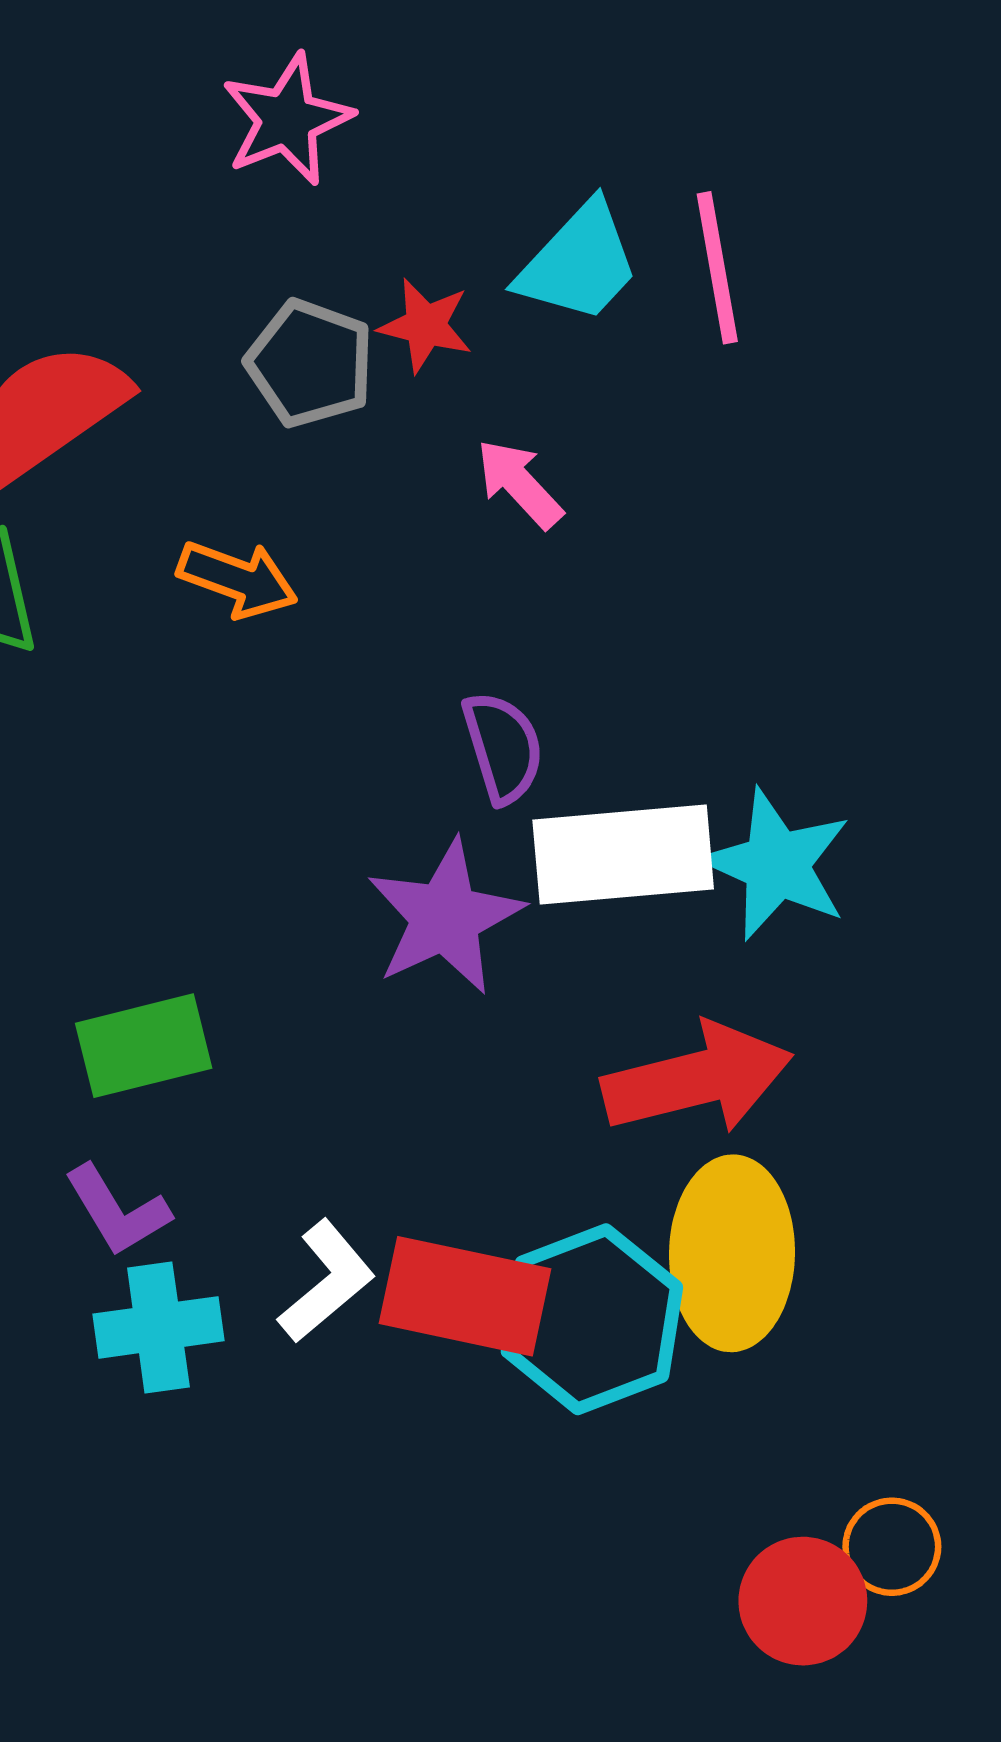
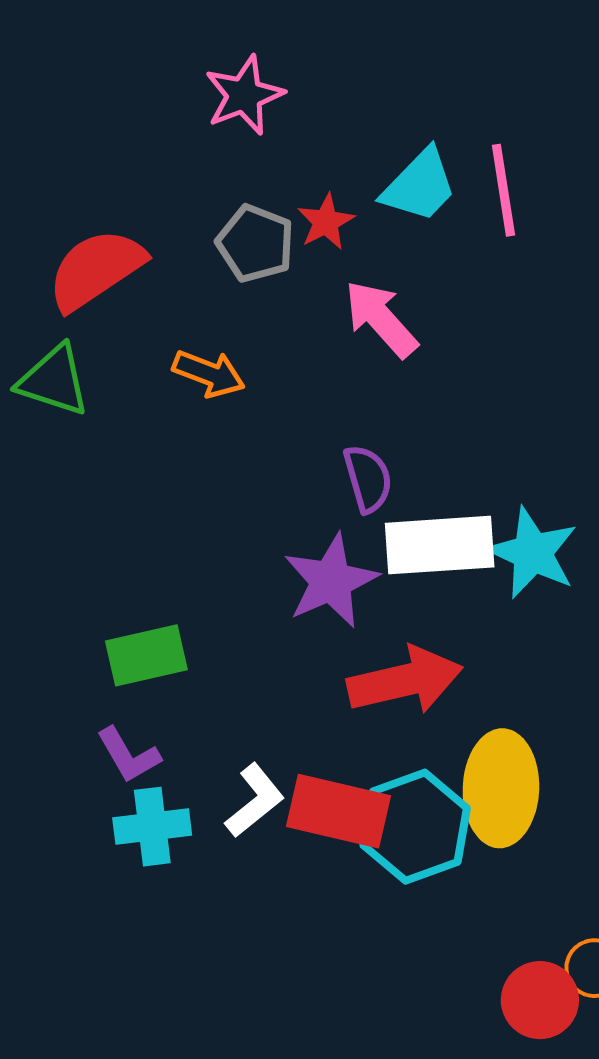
red star: (425, 325) -> (326, 222), turned 30
pink arrow: (519, 484) -> (381, 319), size x1.4
red arrow: (697, 1079) -> (405, 680), moved

